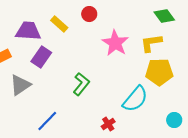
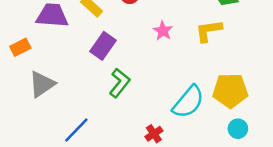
pink star: (115, 43) -> (163, 31), size x0.6
purple rectangle: (41, 57) -> (103, 46), moved
yellow pentagon: (159, 72) -> (230, 91), moved

